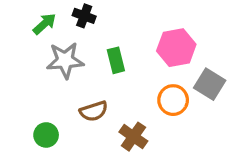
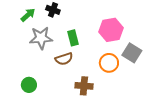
brown semicircle: (94, 111) -> (64, 59), moved
brown cross: (133, 137) -> (84, 86), turned -30

